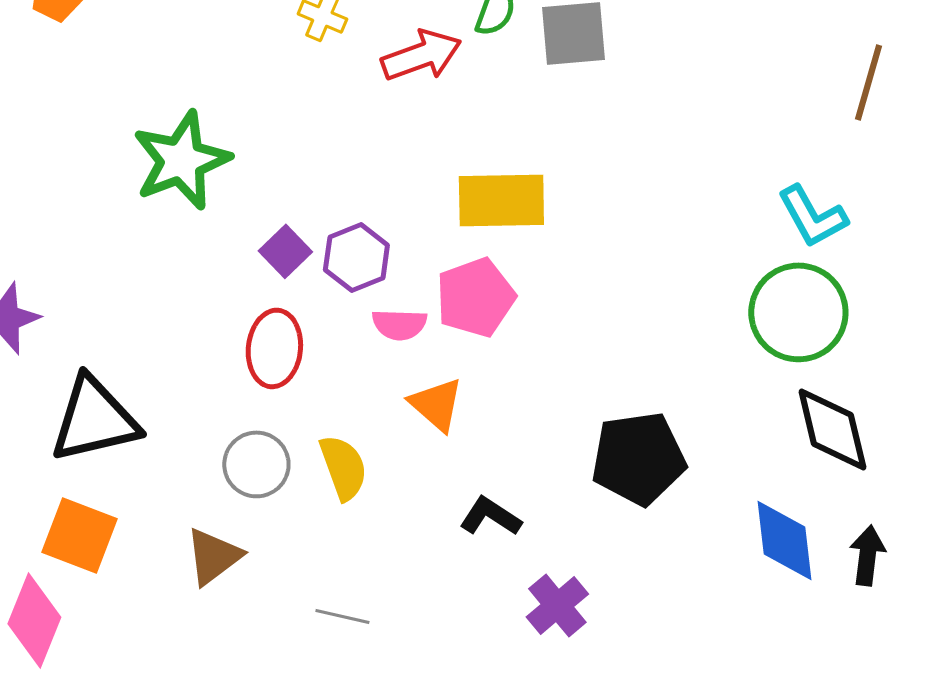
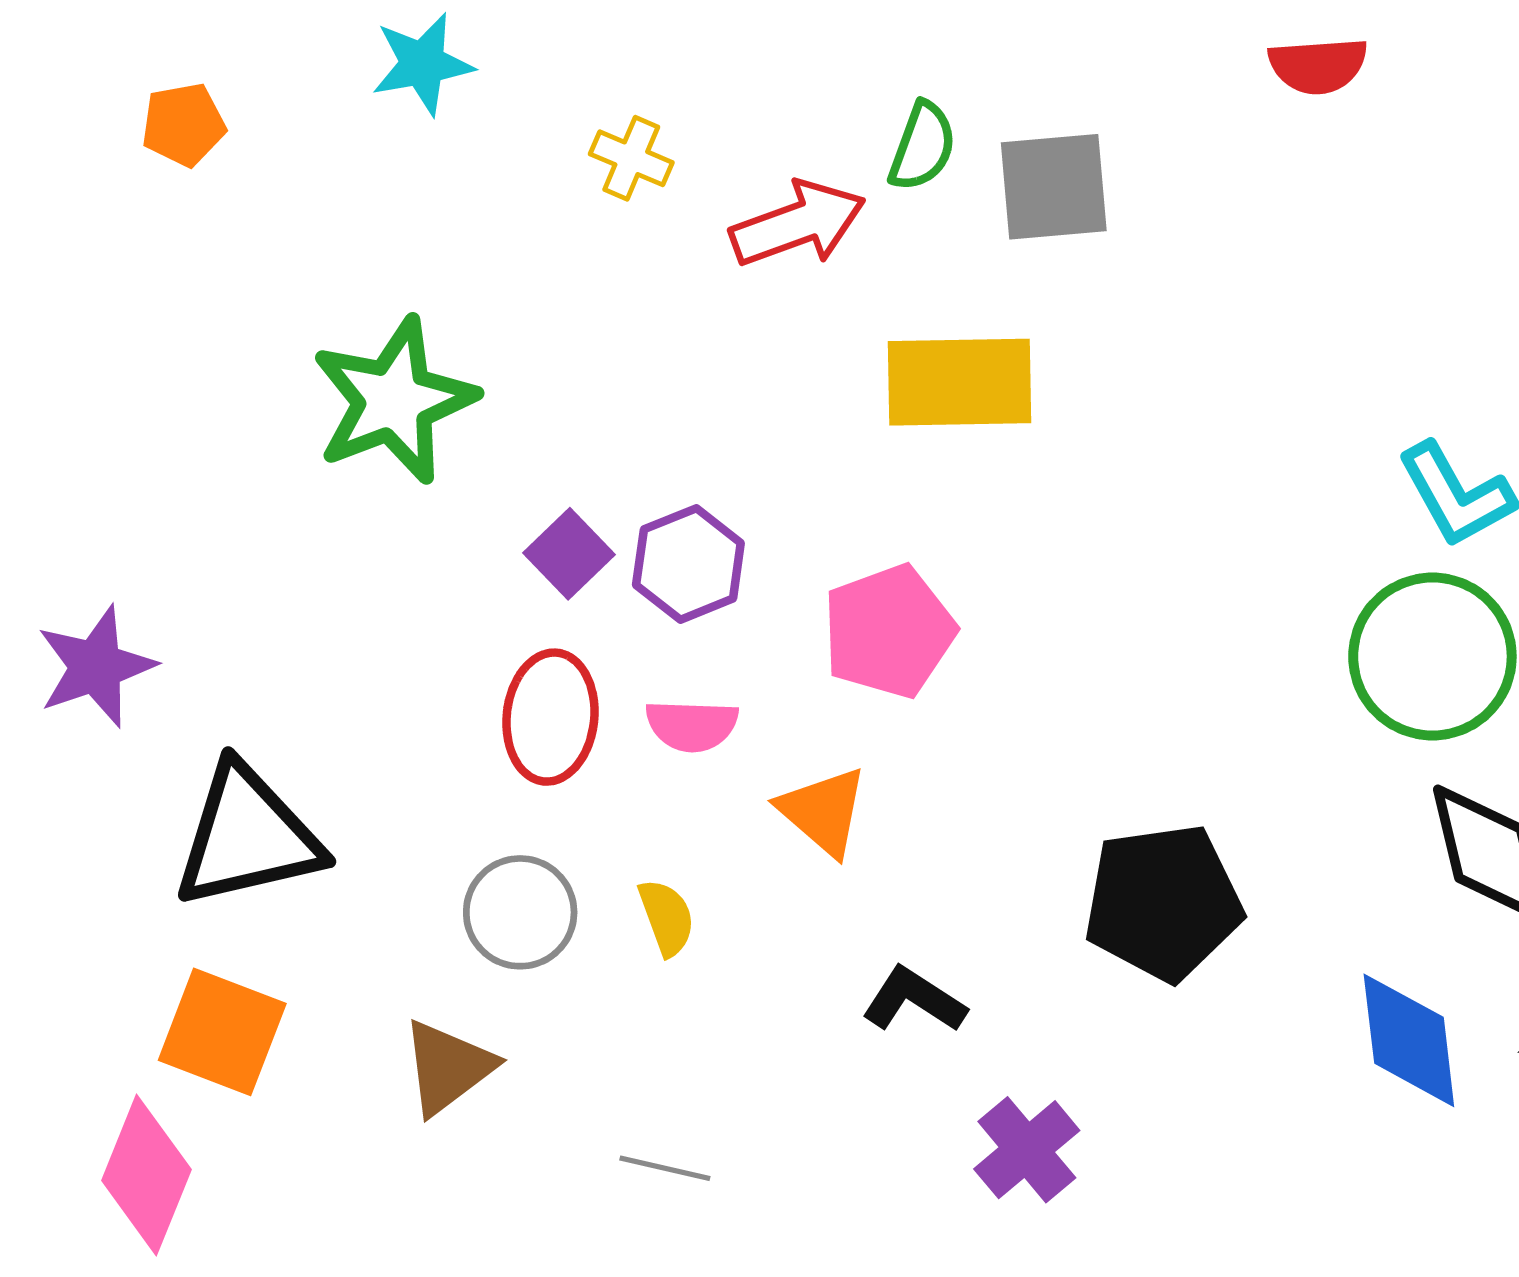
yellow rectangle: (501, 200) -> (959, 382), moved
pink semicircle: (399, 324) -> (692, 726), moved
yellow semicircle: (343, 467) -> (667, 917), size x0.7

